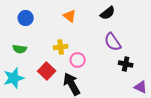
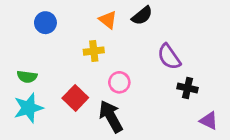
black semicircle: (108, 13) -> (142, 16), moved
yellow cross: (61, 47) -> (94, 51), moved
green semicircle: (20, 49) -> (27, 77), moved

